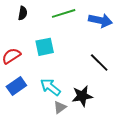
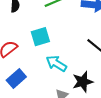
cyan arrow: (50, 87) -> (56, 64), moved

